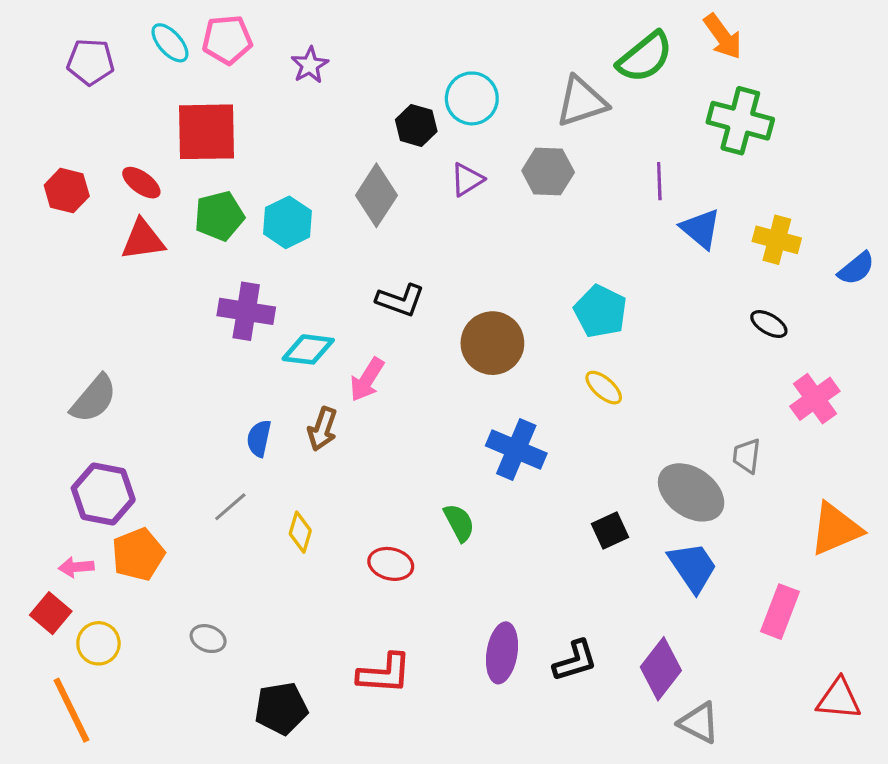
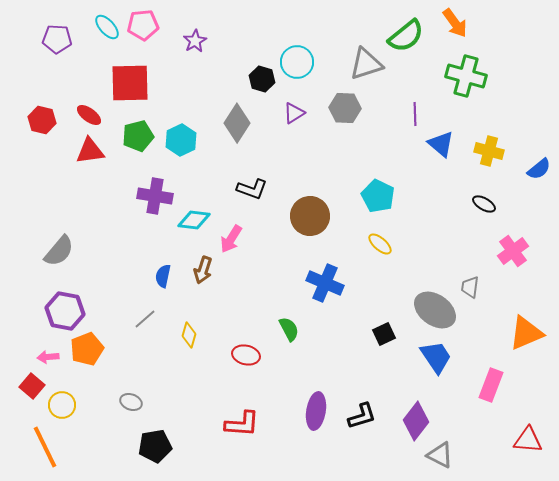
black pentagon: (281, 708) -> (155, 446), moved

